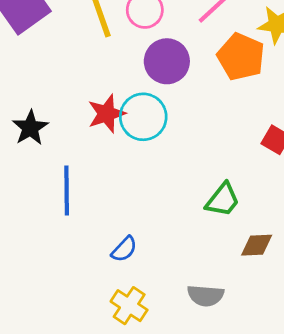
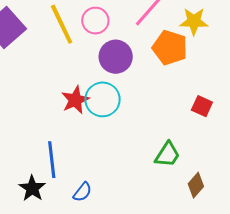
black star: (30, 128) -> (32, 188), moved
brown diamond: (257, 245) -> (196, 185), turned -40
blue semicircle: (124, 249) -> (83, 192), moved

